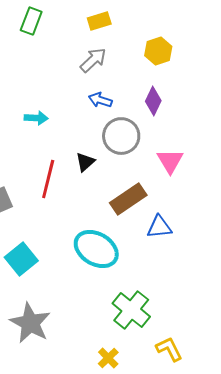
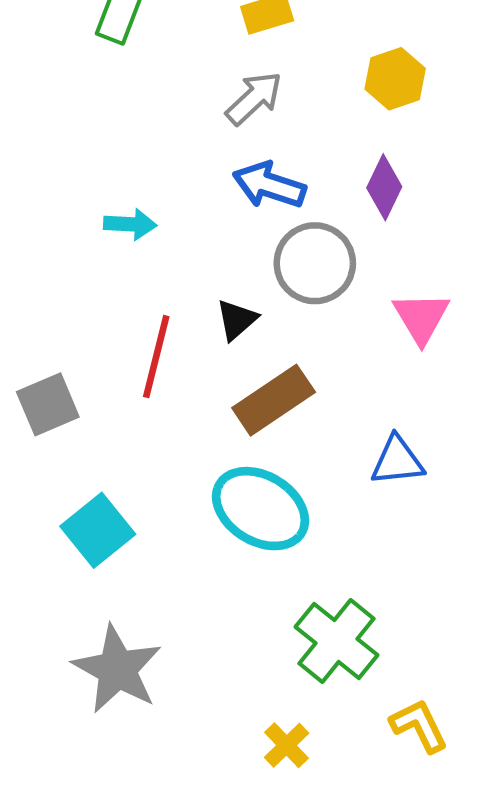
blue arrow: (100, 100) -> (269, 185), size x1.4
brown rectangle: (128, 199) -> (274, 400), moved

